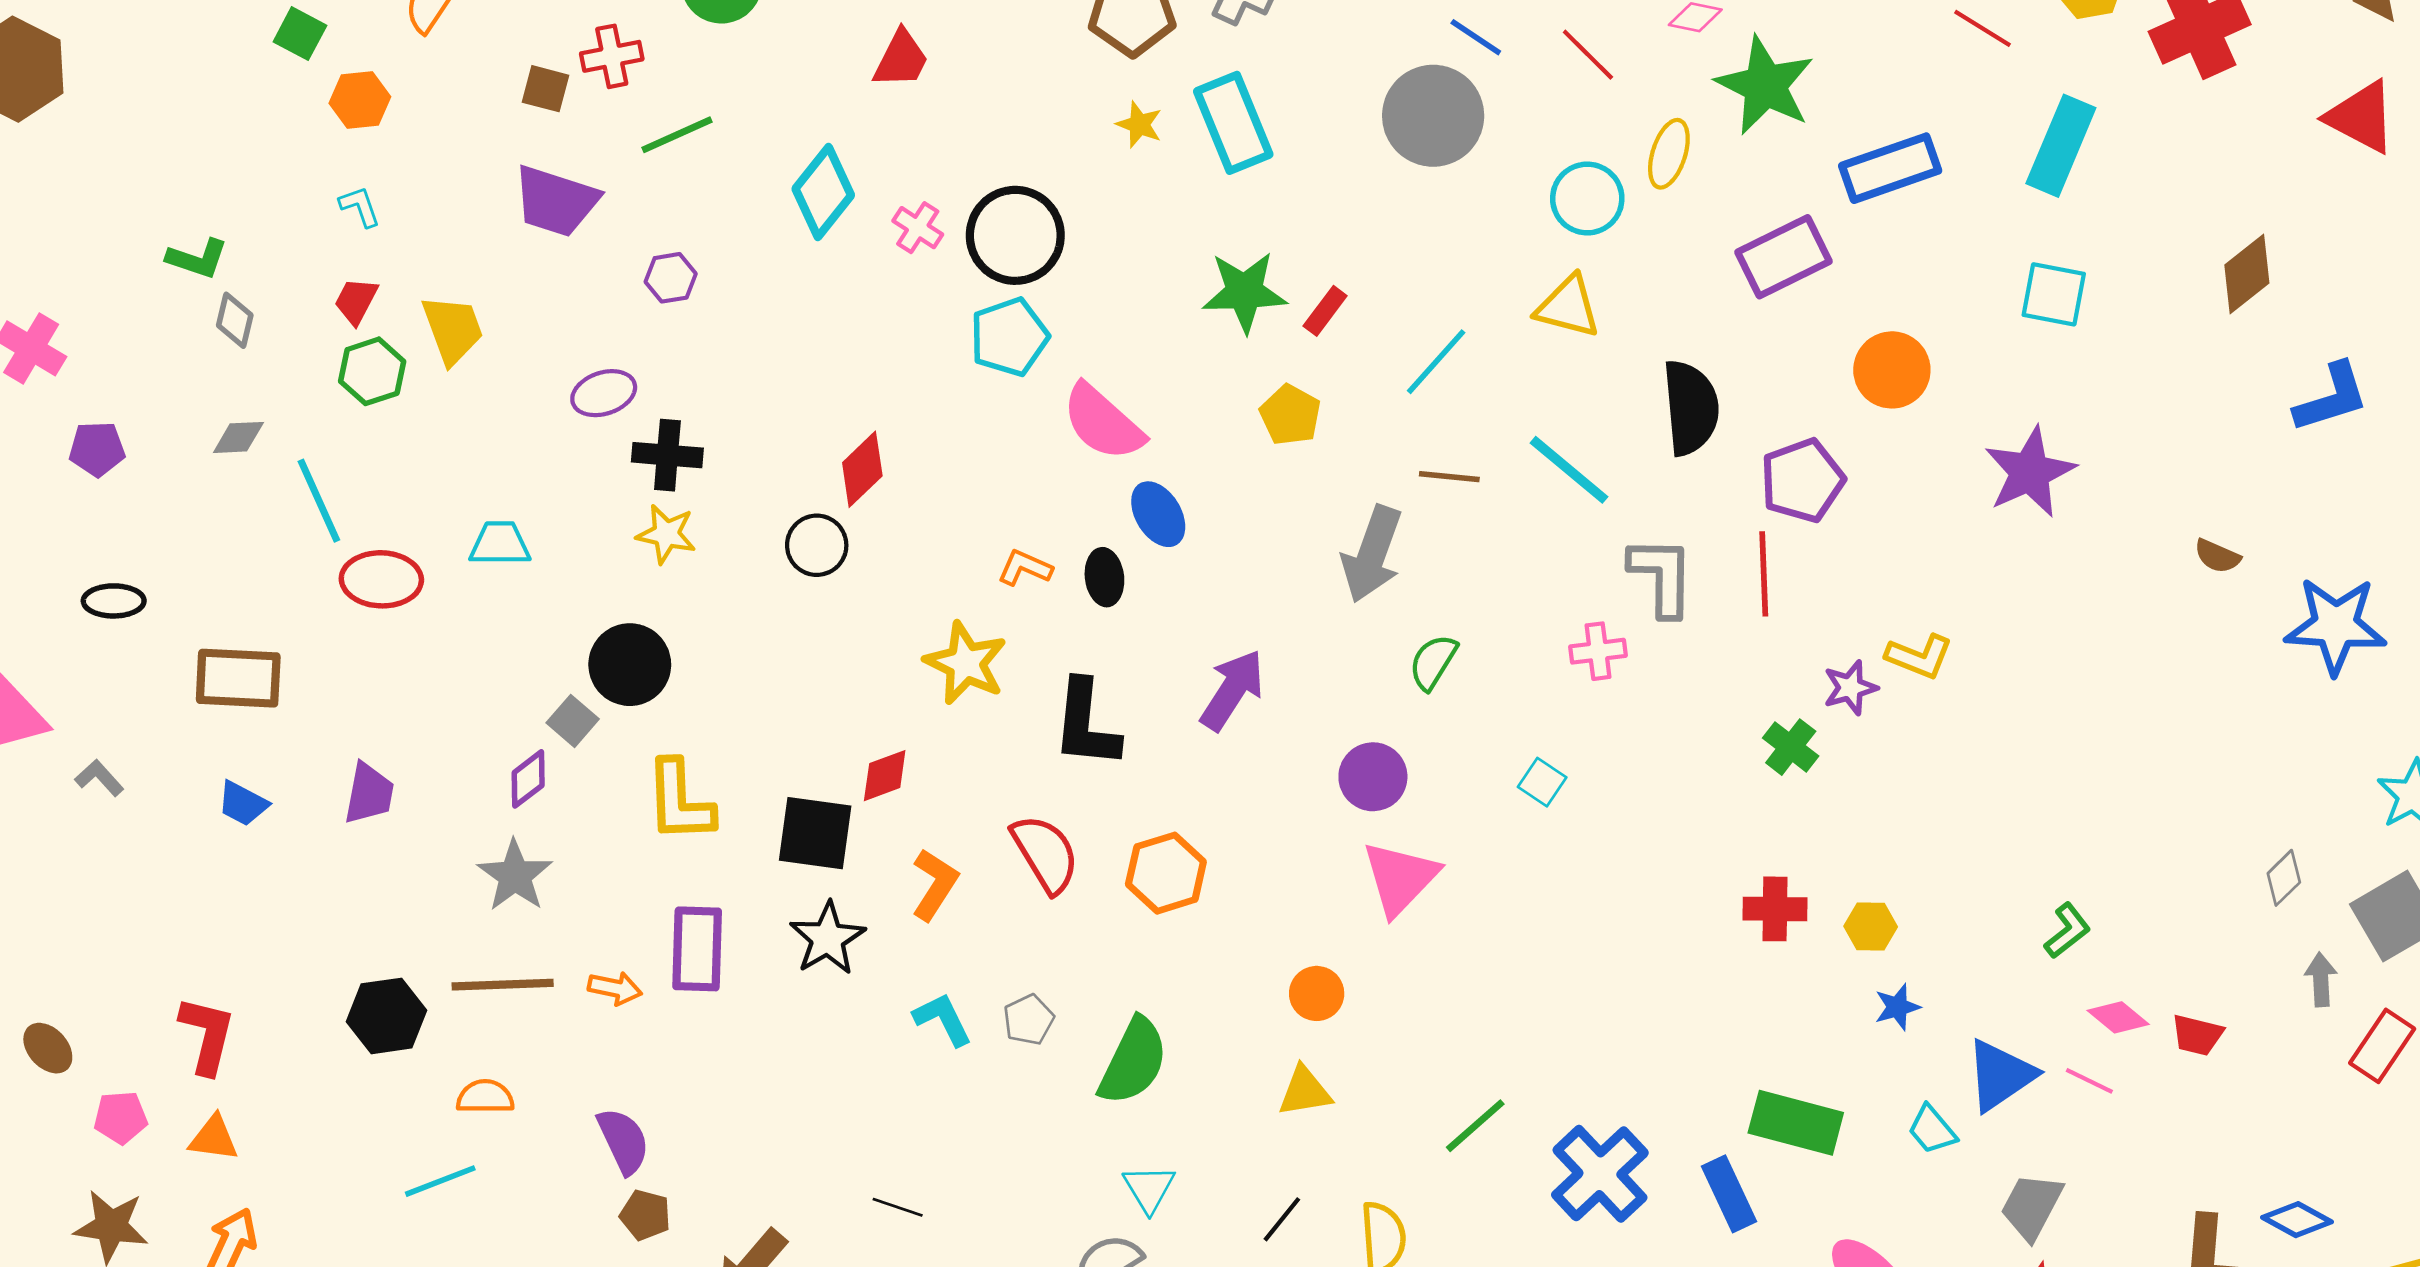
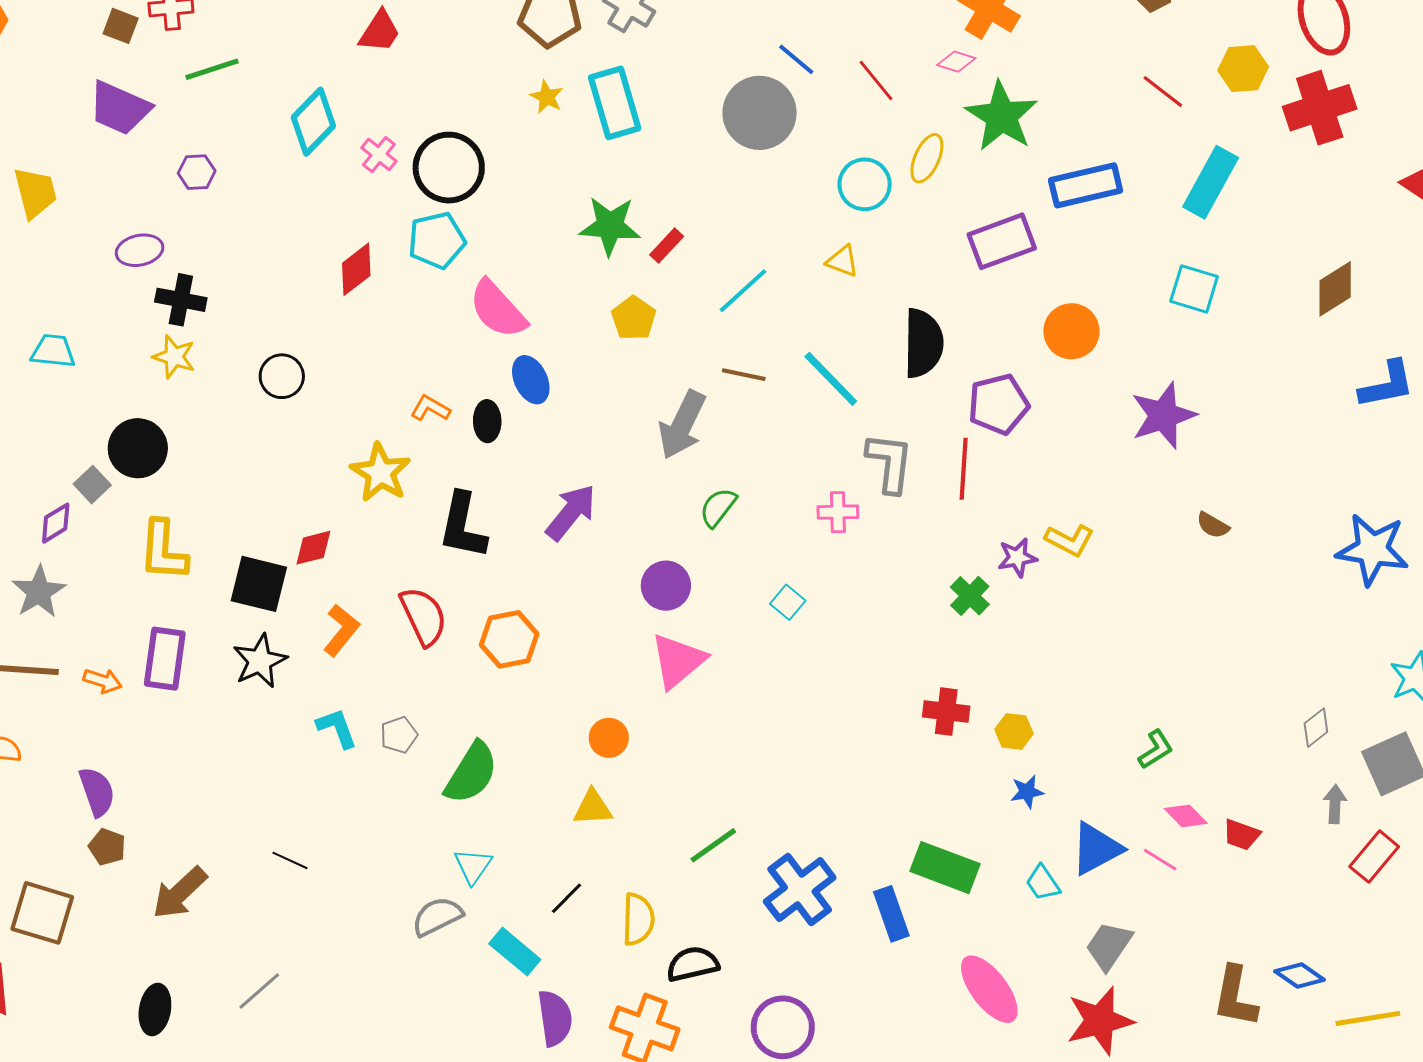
yellow triangle: (1568, 307) -> (842, 261), size x0.7
red diamond: (862, 469) -> (356, 269), moved
brown semicircle: (2217, 556) -> (1213, 525), moved

